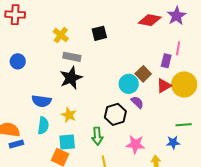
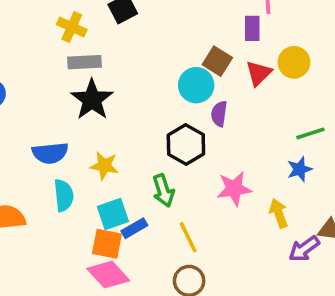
yellow cross: (61, 35) -> (72, 27), moved
yellow circle: (184, 84) -> (294, 62), size x0.7
purple semicircle: (137, 102) -> (219, 114), turned -112
blue rectangle: (16, 144) -> (134, 228), moved

